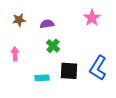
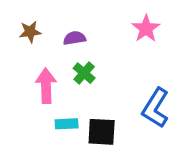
pink arrow: (15, 54) -> (46, 86), moved, size x1.5
black square: (69, 71) -> (102, 132), moved

